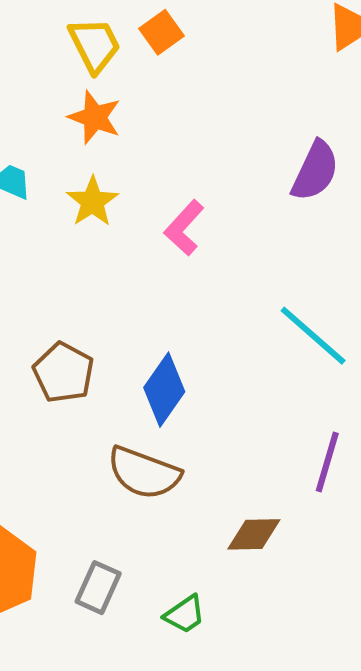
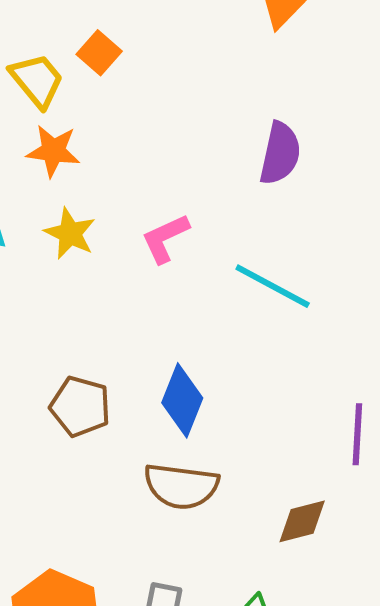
pink L-shape: (184, 228) -> (165, 238), turned 36
cyan line: (313, 336) -> (273, 286), moved

